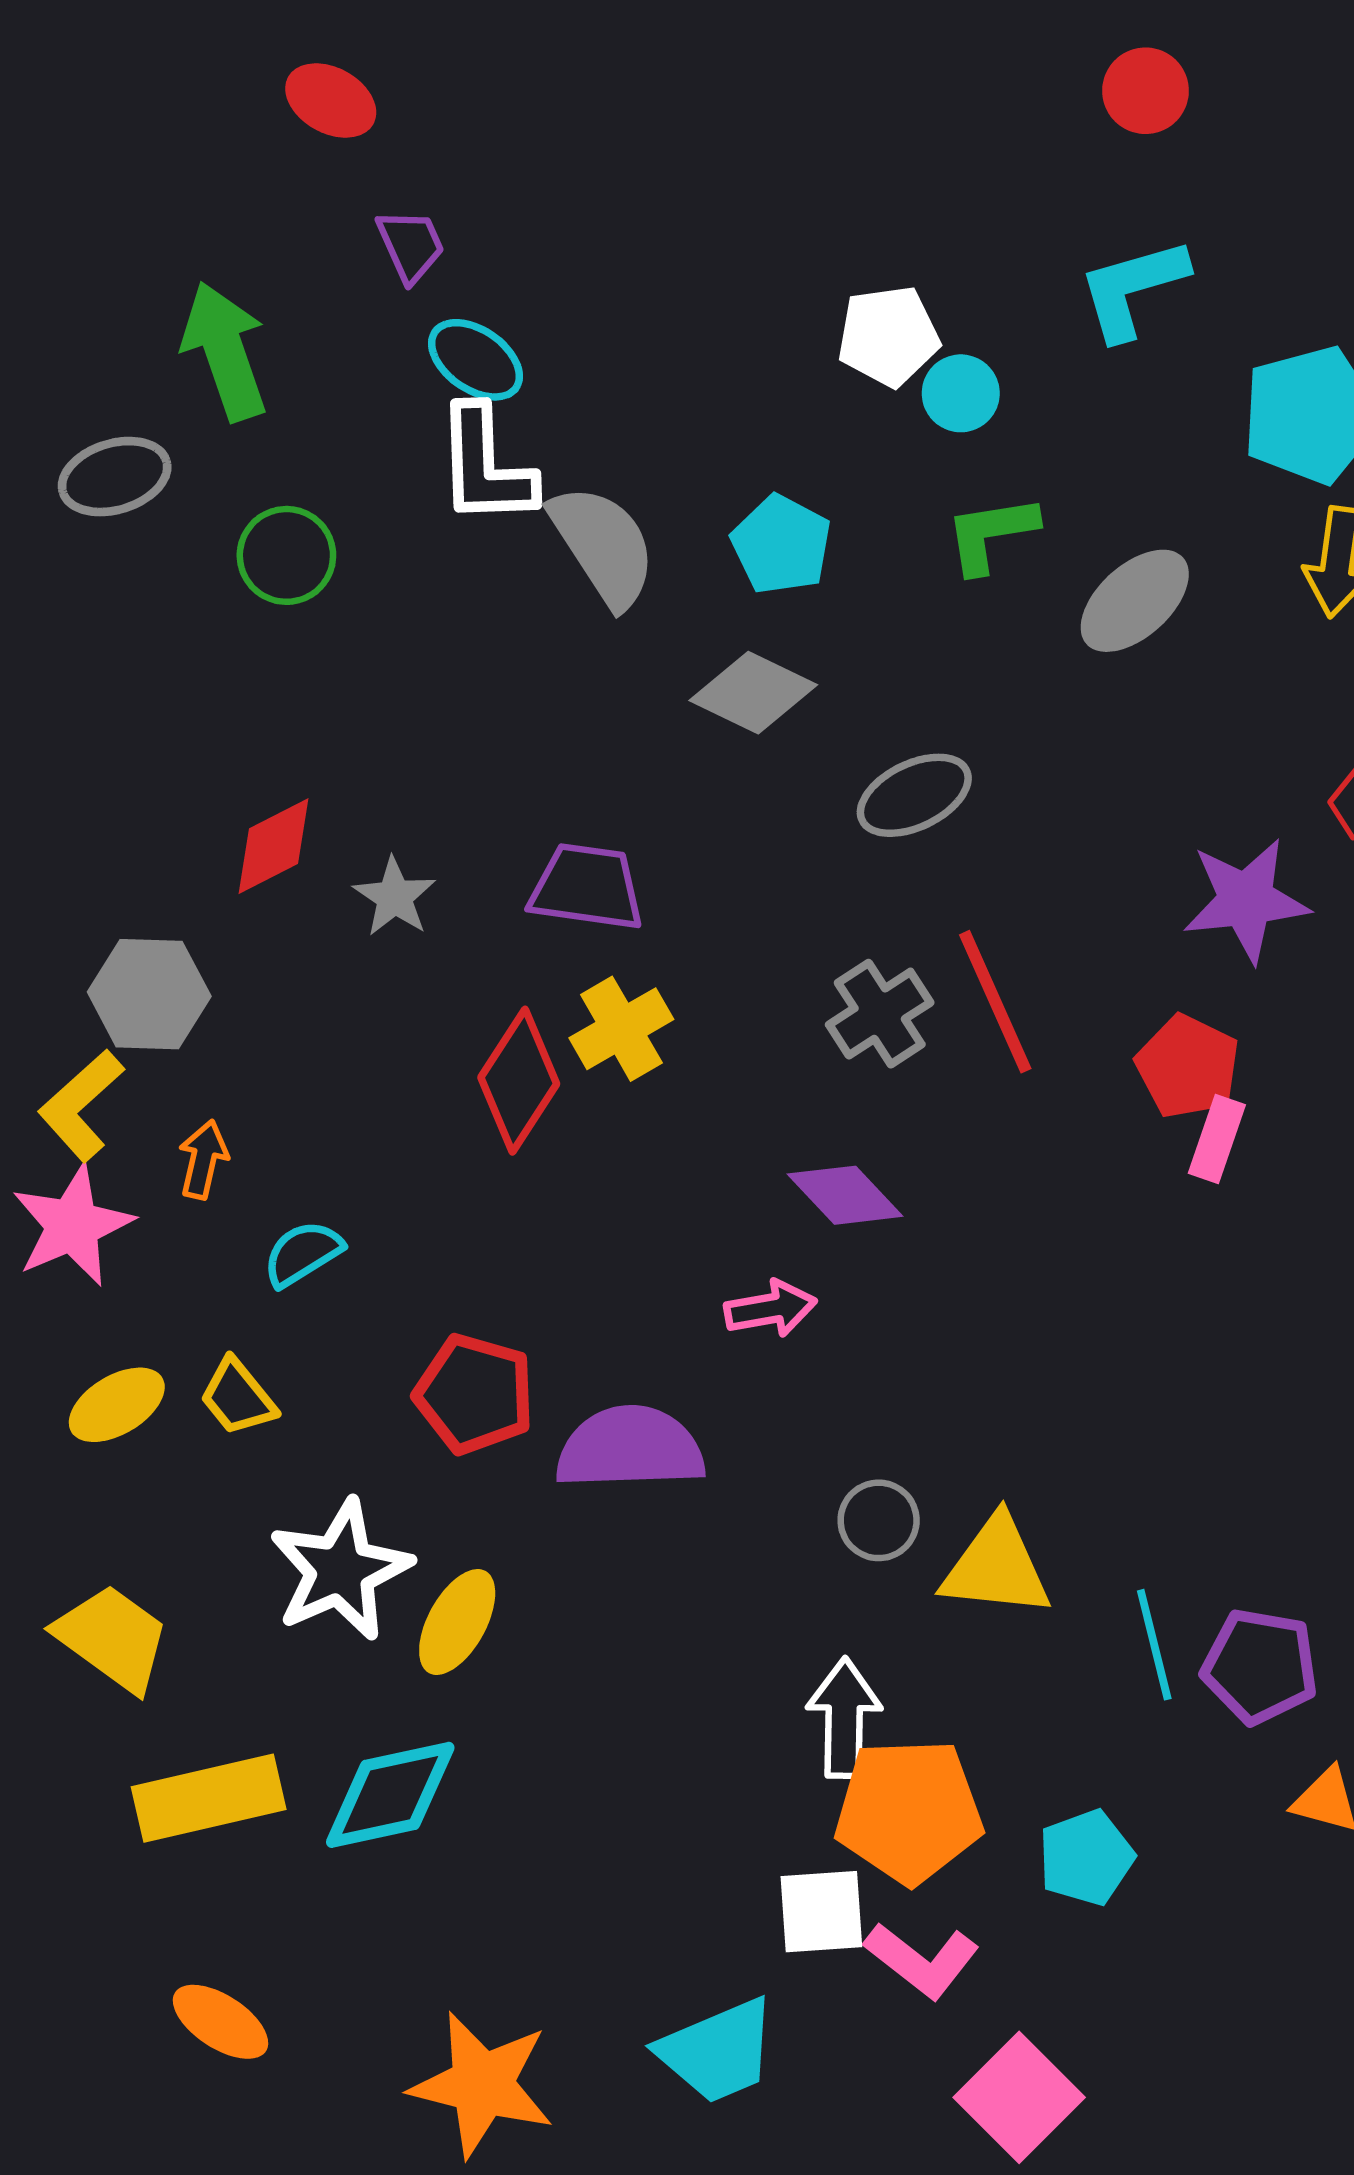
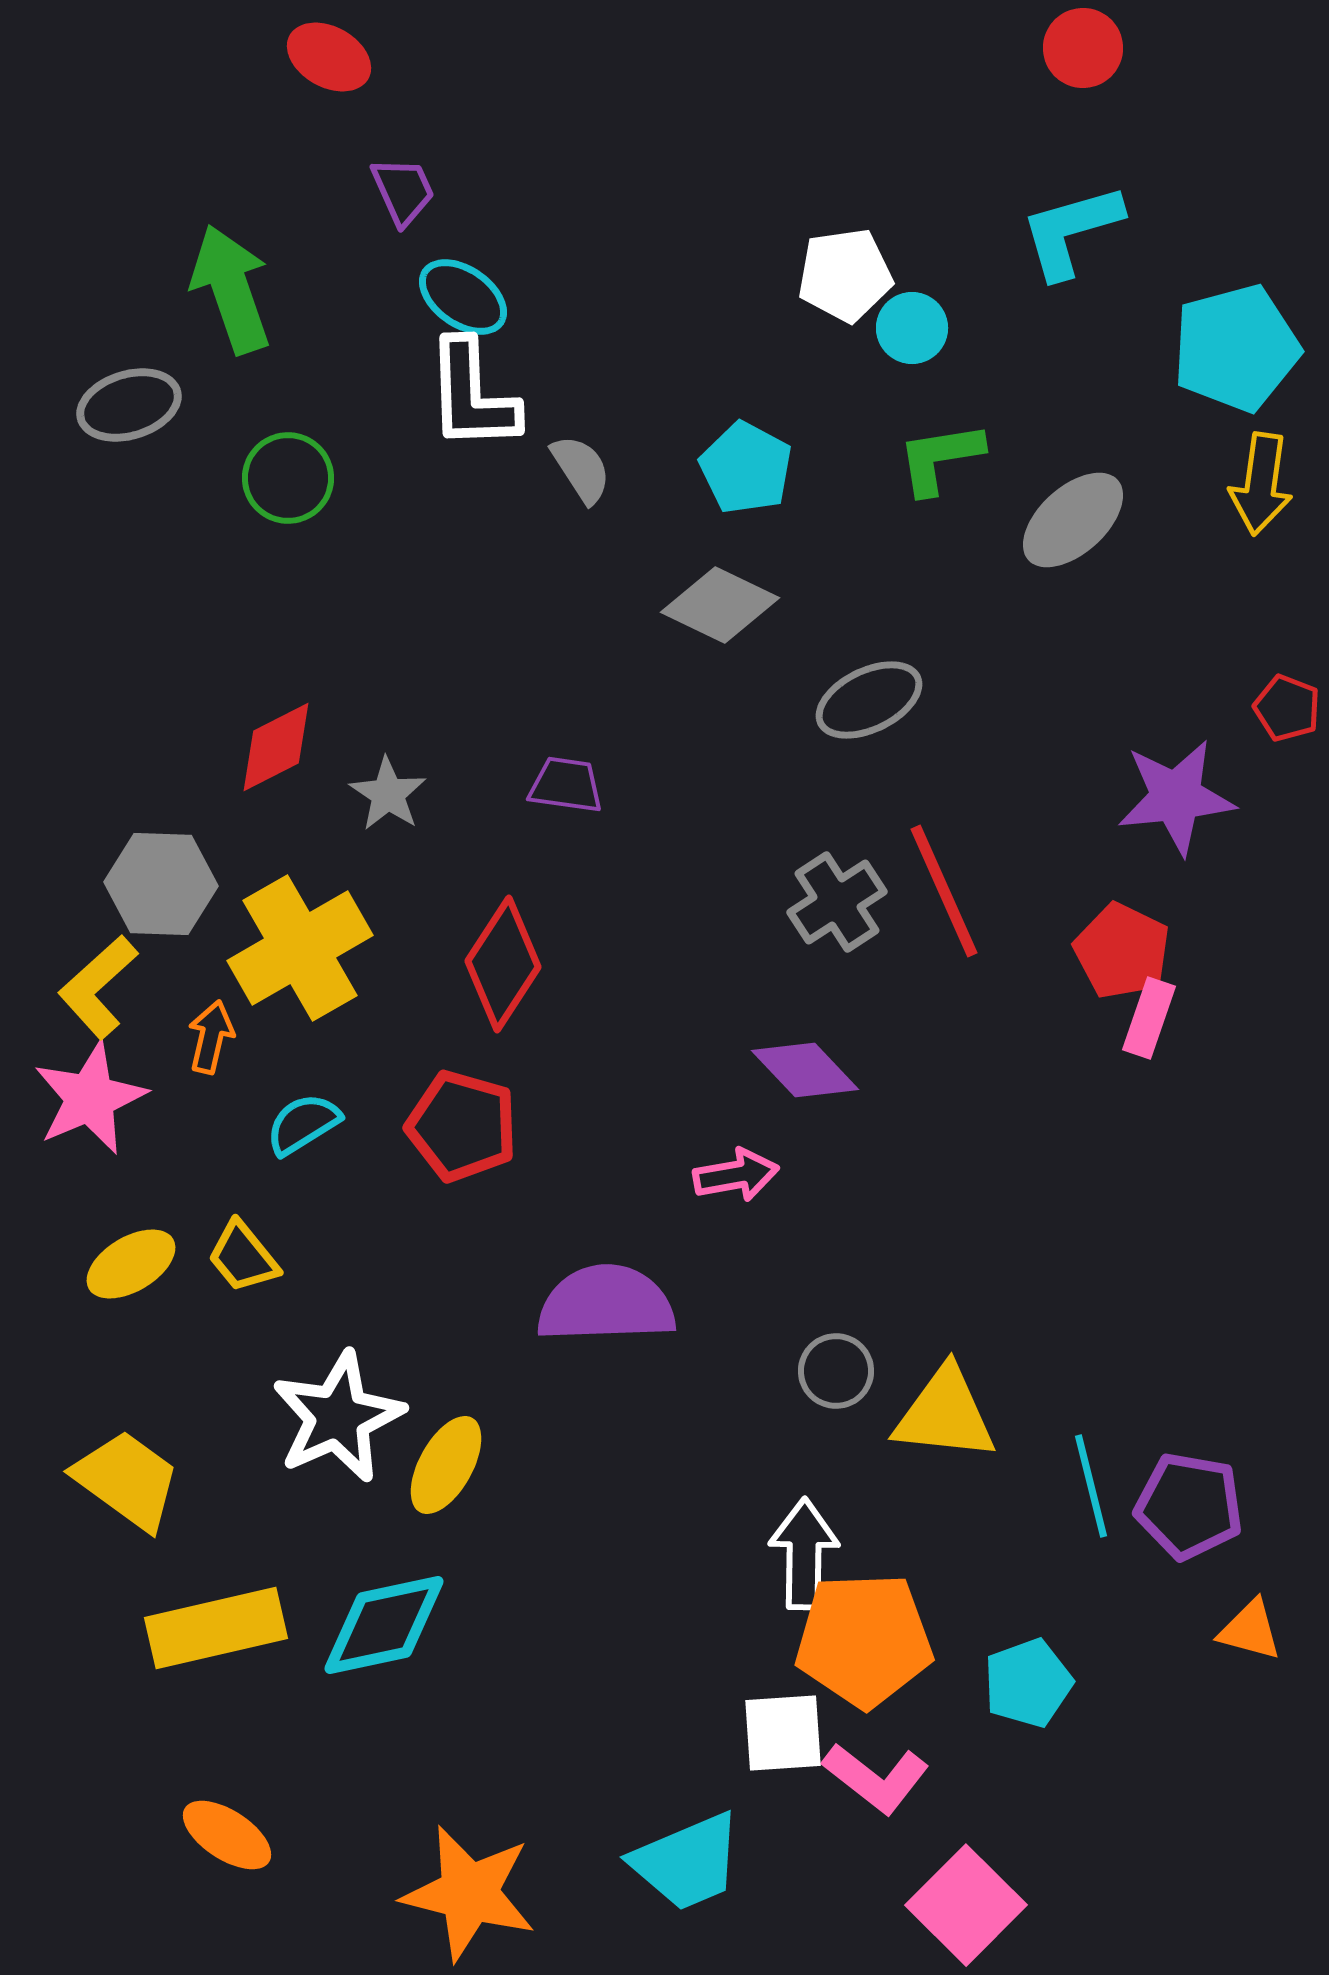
gray semicircle: (603, 546) -> (581, 469), size x0.6
purple trapezoid: (587, 887) -> (566, 785), size x0.7
yellow cross: (621, 1029) -> (300, 948), moved, size x1.5
red pentagon: (474, 1394) -> (462, 1126), moved

